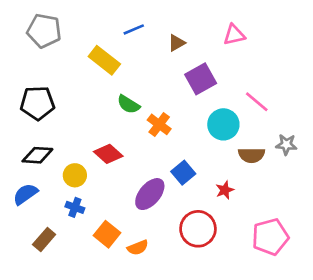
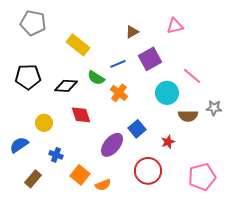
blue line: (134, 29) -> (118, 64), moved
red diamond: (108, 154) -> (81, 115), turned 30
black diamond: (37, 155) -> (66, 86), moved
yellow circle: (75, 175) -> (44, 123), moved

